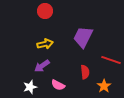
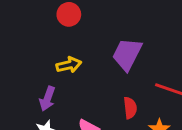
purple arrow: (42, 66) -> (47, 99), moved, turned -35

